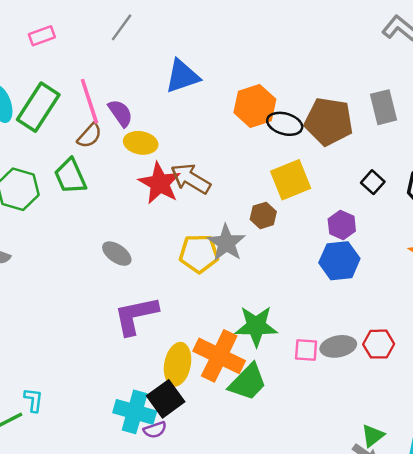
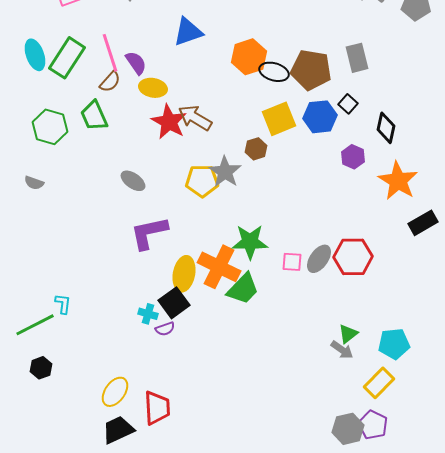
black square: (373, 182) -> (348, 104), moved
purple hexagon: (342, 225) -> (353, 157), moved
blue hexagon: (339, 261) -> (320, 117), moved
red hexagon: (379, 344) -> (353, 257), size x1.5
gray ellipse: (338, 346) -> (319, 259), turned -44
cyan cross: (135, 412) -> (148, 314), size x0.6

